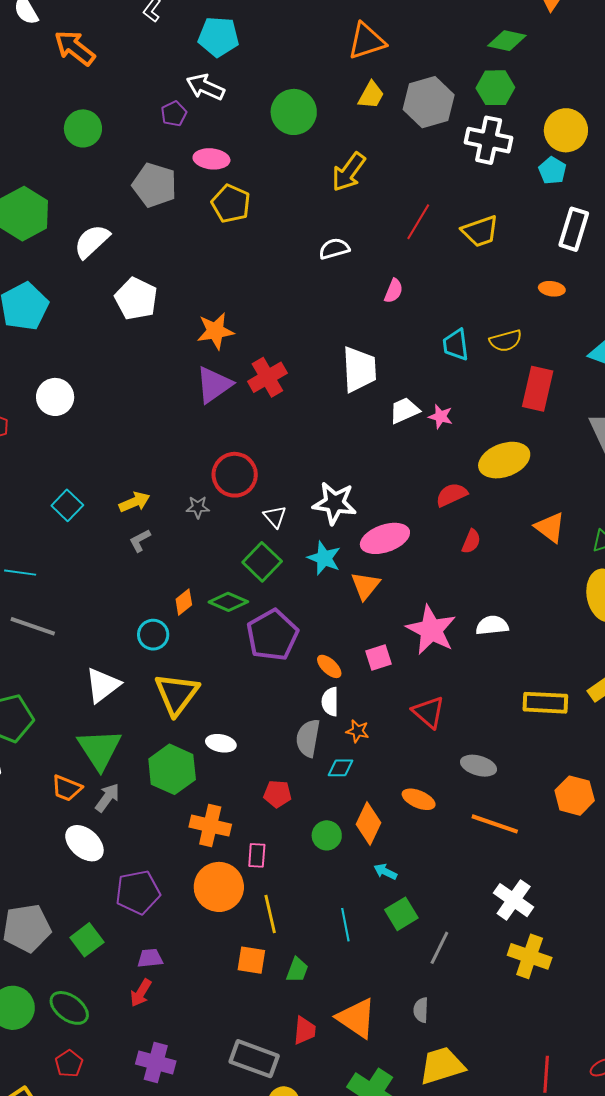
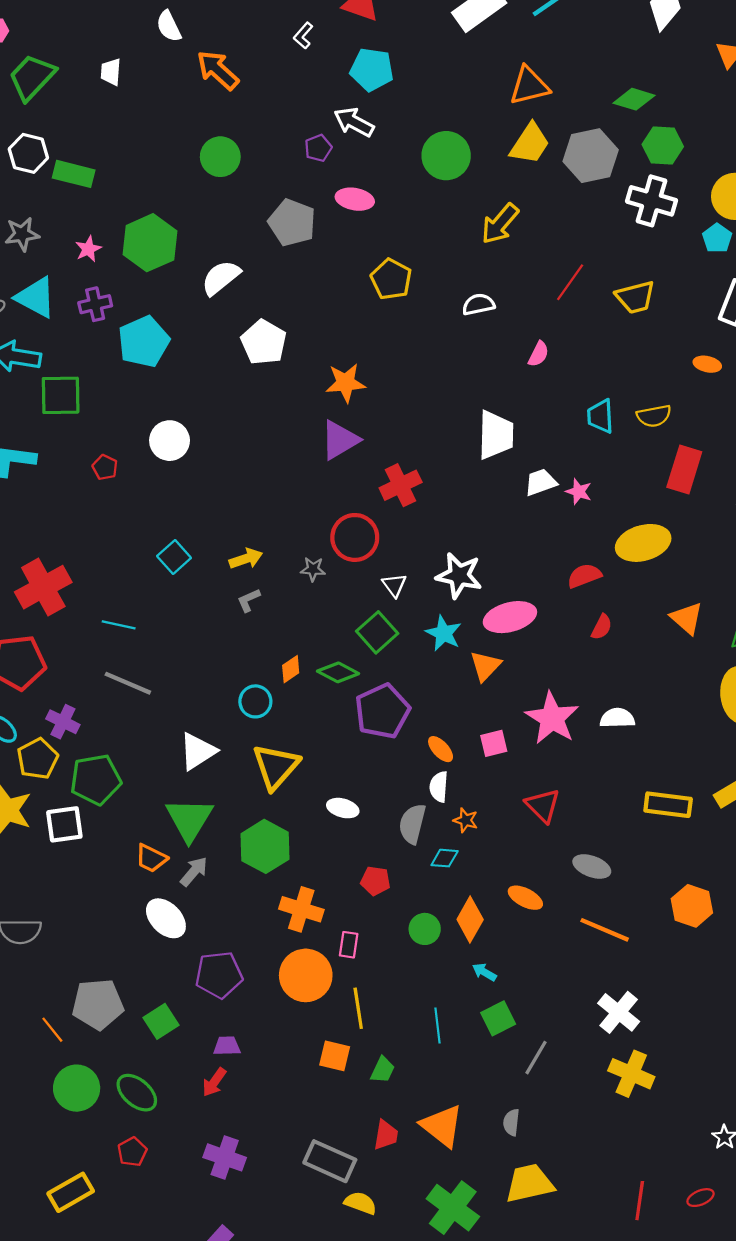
green diamond: (507, 41) -> (634, 99), moved
yellow trapezoid: (371, 95) -> (530, 144), size x1.4
yellow pentagon: (231, 204) -> (391, 279), moved
red cross: (267, 377) -> (401, 485), moved
white ellipse: (221, 743) -> (343, 808), moved

